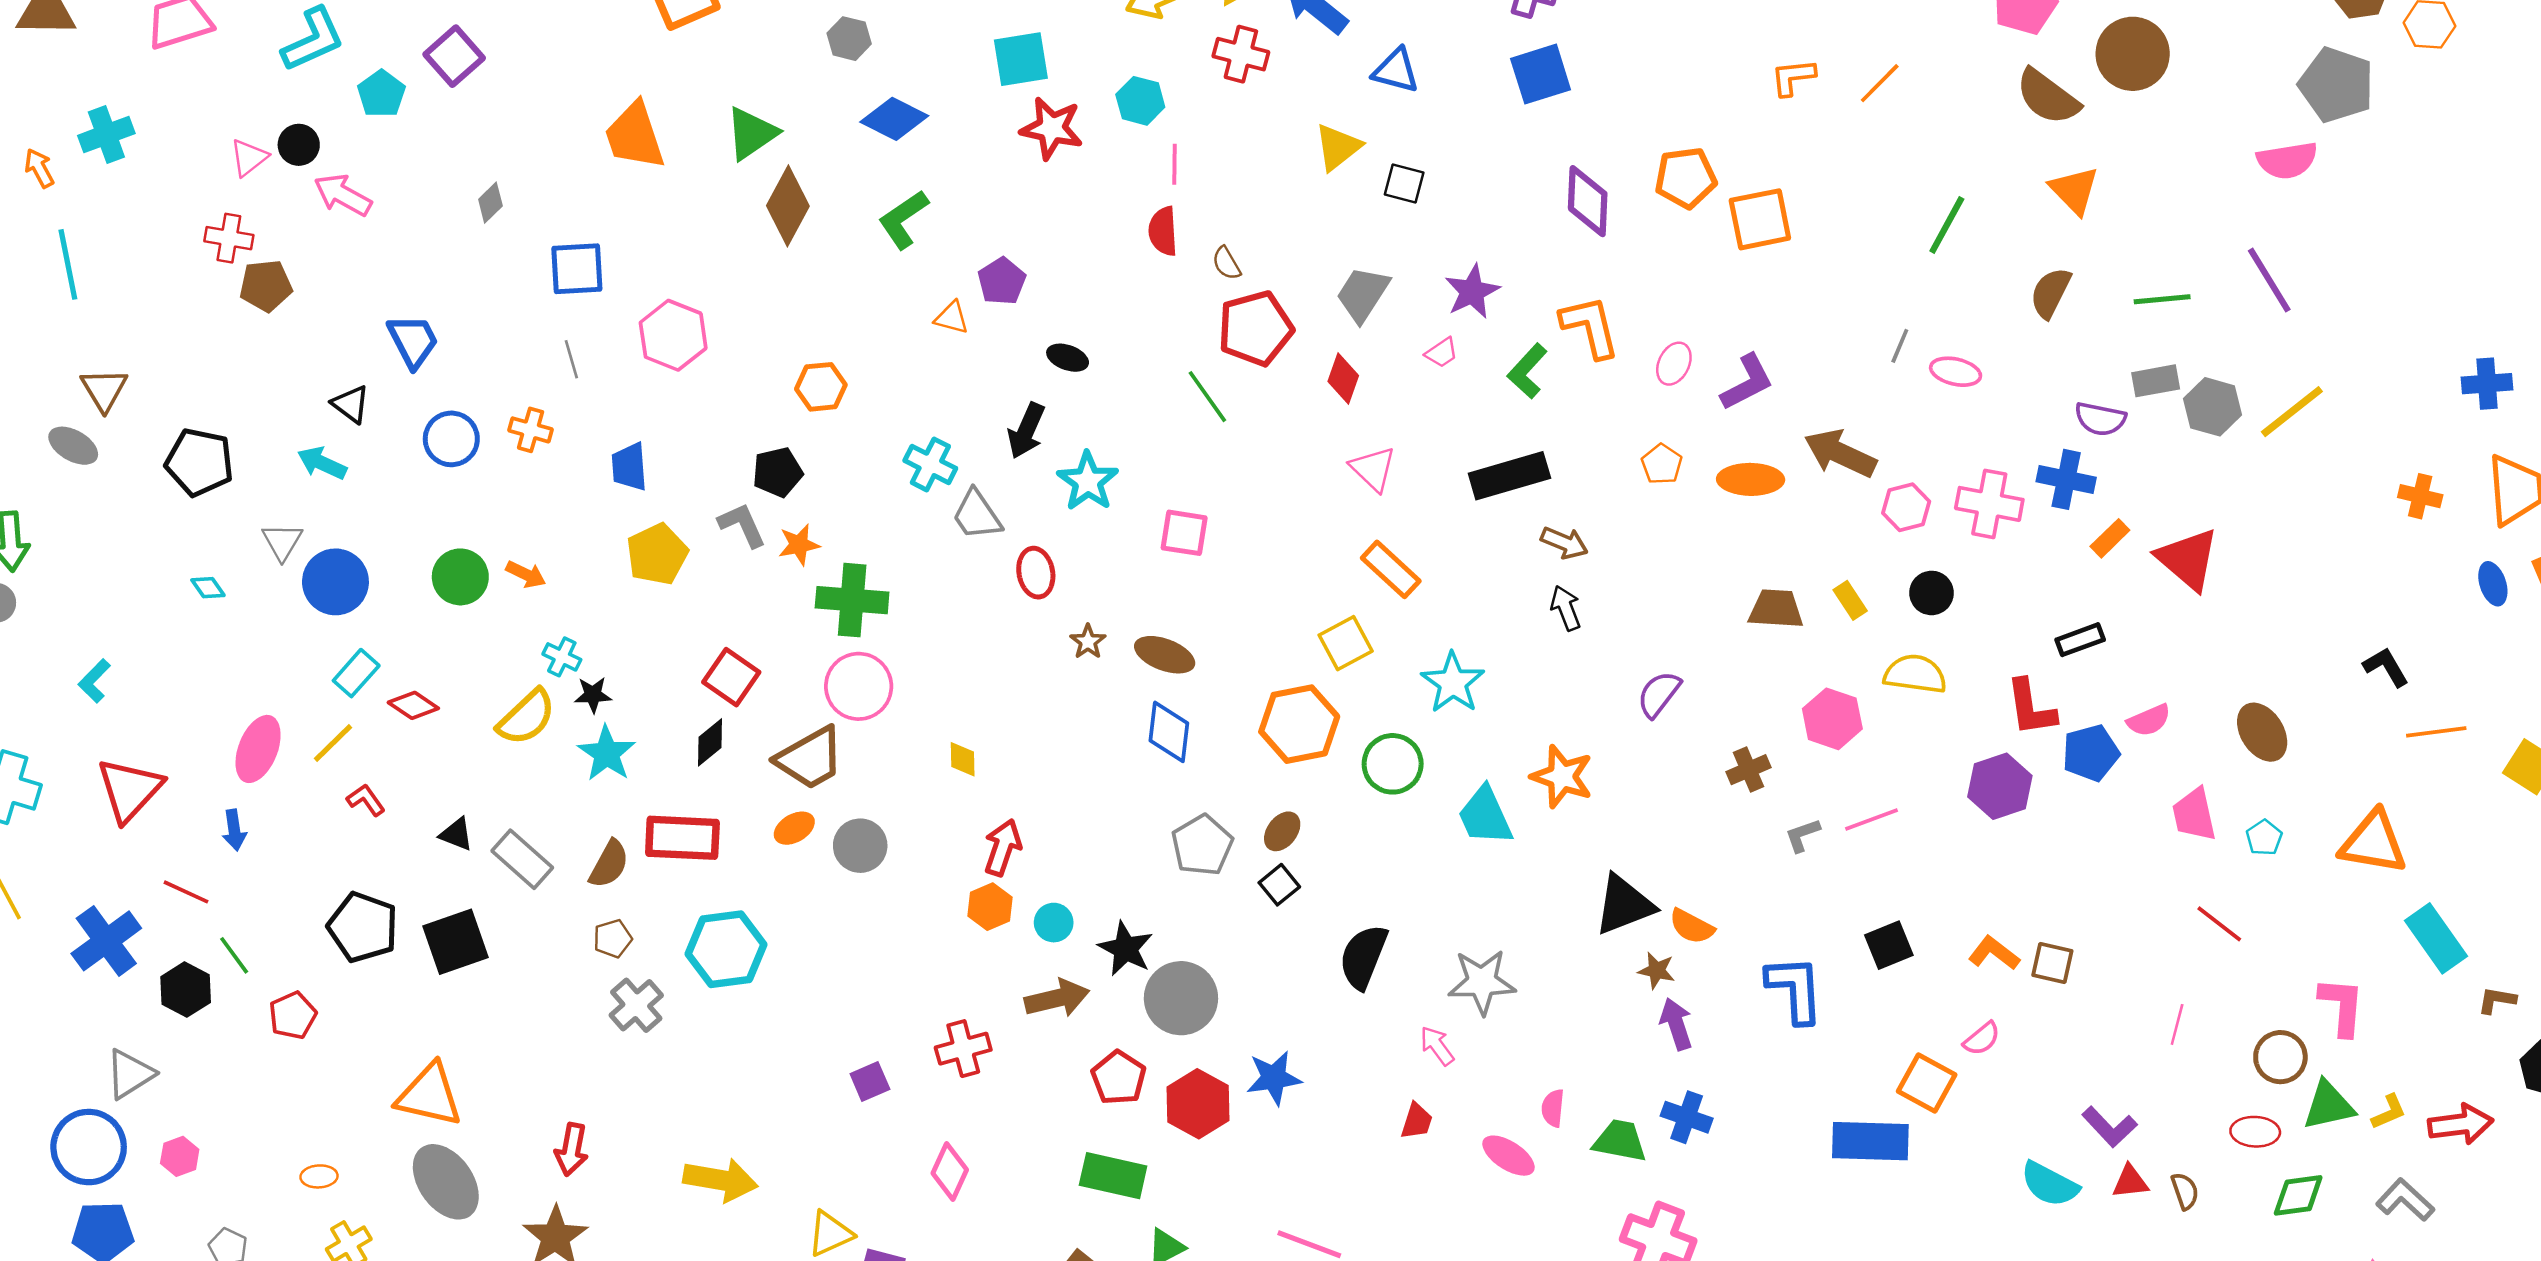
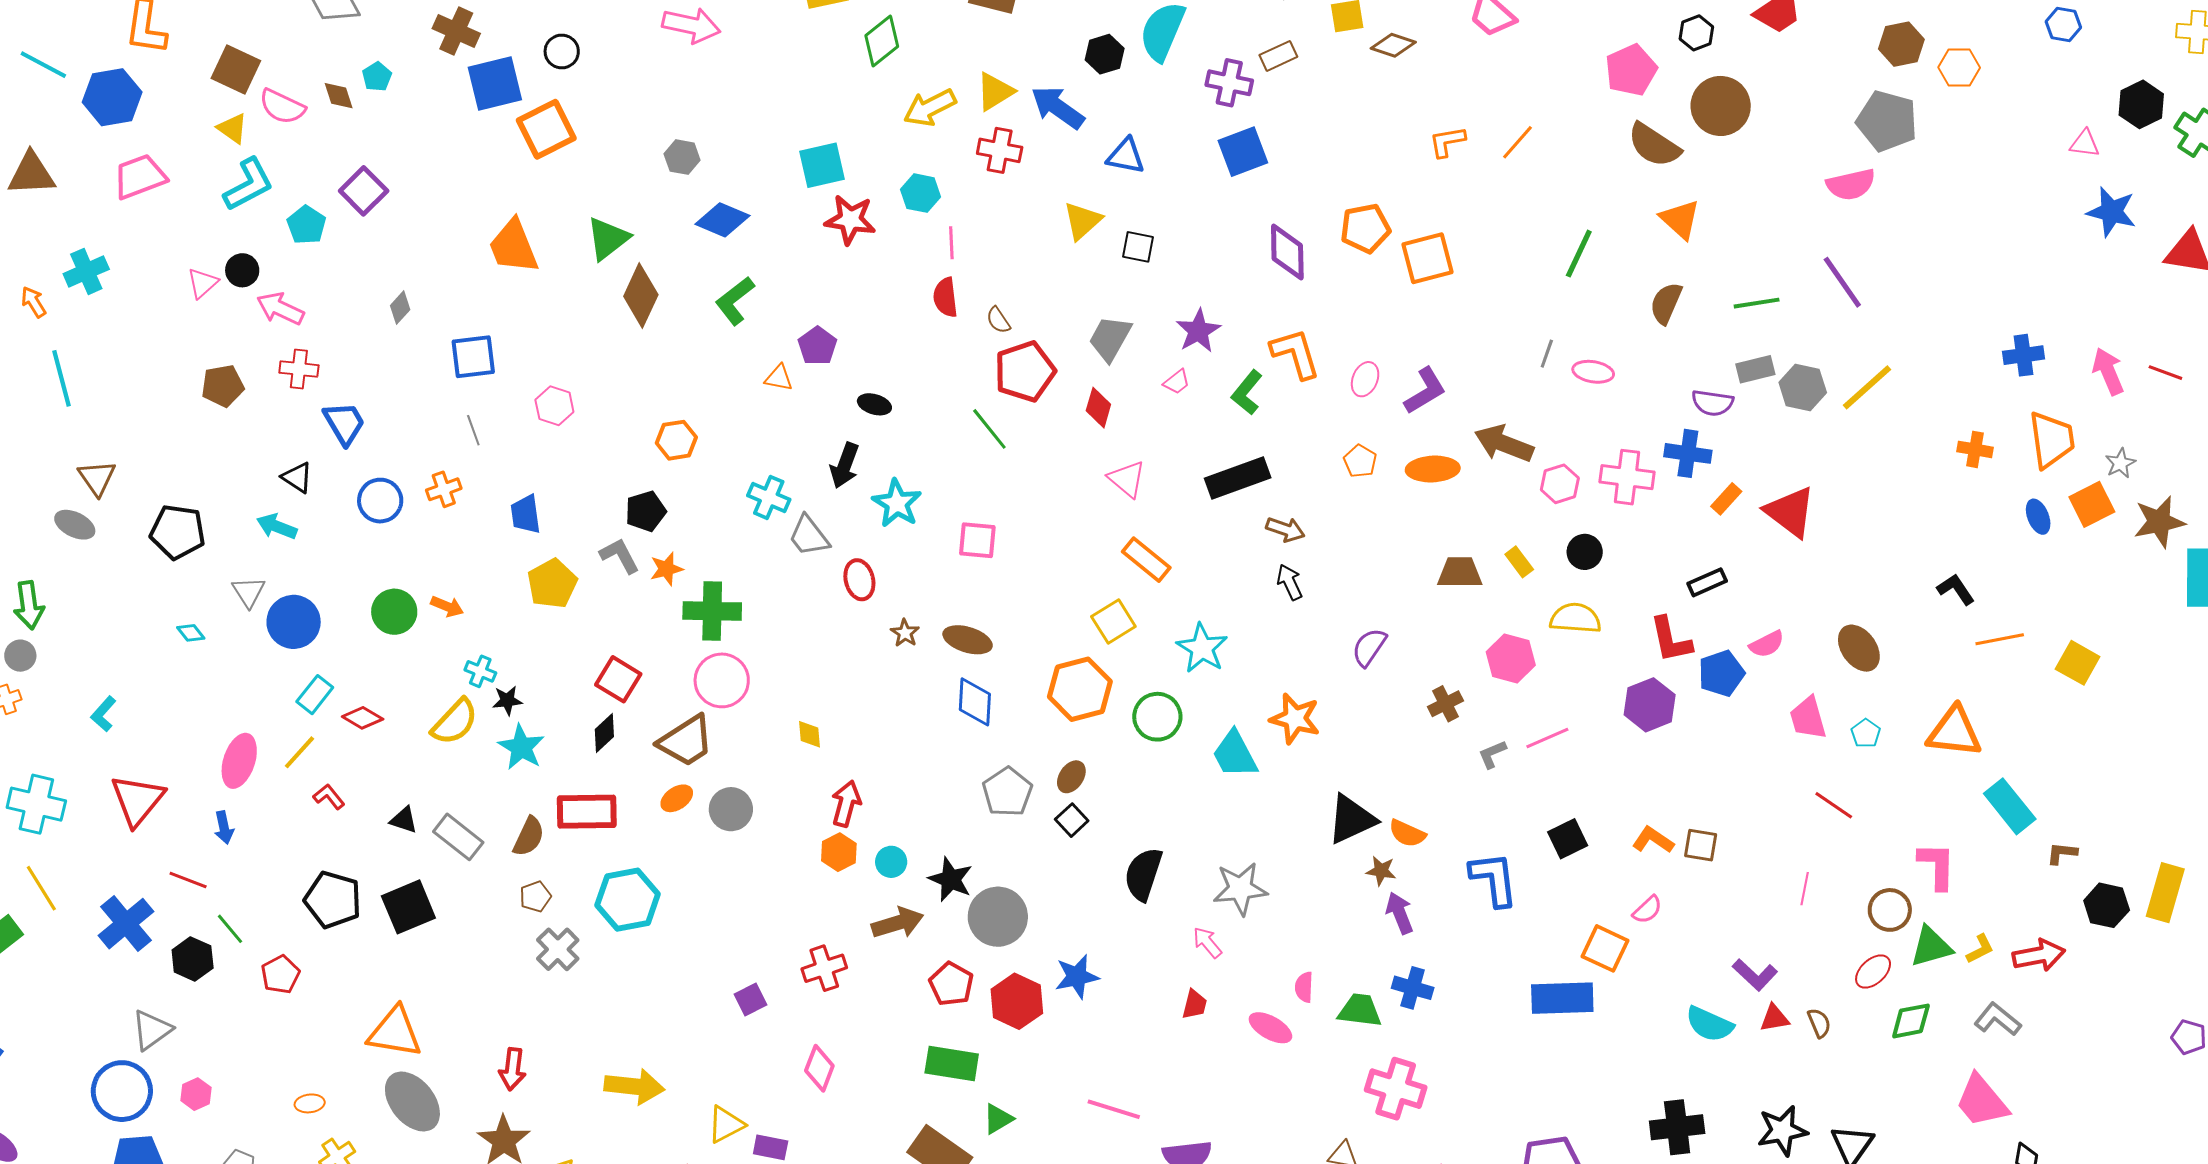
red cross: (229, 238) -> (299, 369), moved
pink hexagon: (673, 335) -> (554, 406), size x0.7
orange cross: (531, 430) -> (444, 489), turned -32
red ellipse: (2255, 1132) -> (1873, 972), turned -42

